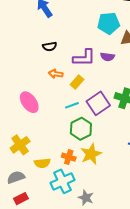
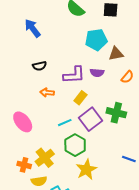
yellow rectangle: (77, 82) -> (80, 98), moved
yellow cross: (20, 145) -> (45, 158), moved
orange cross: (69, 157) -> (24, 165), moved

